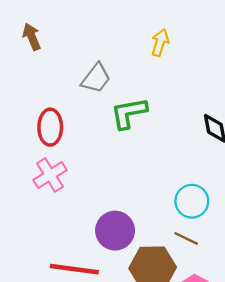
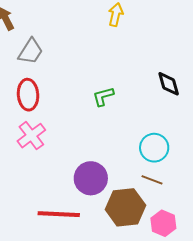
gray trapezoid: (96, 78) -> (31, 51), moved
green L-shape: (129, 113) -> (103, 96), moved, size x0.7

